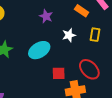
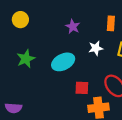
orange rectangle: (82, 11) -> (111, 23), turned 56

